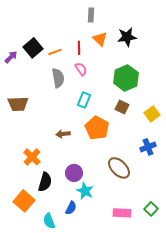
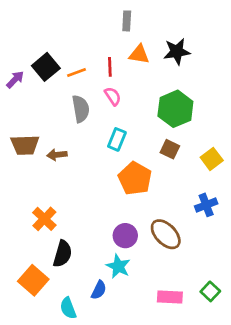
orange triangle: (100, 39) -> (139, 54), turned -35
brown arrow: (63, 134) -> (57, 155), moved
purple circle: (74, 173) -> (125, 236), moved

